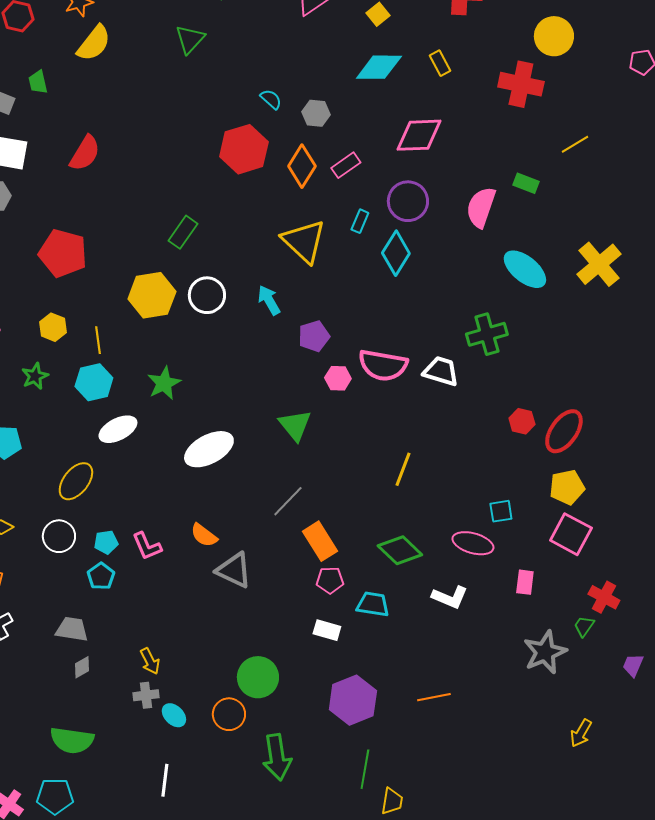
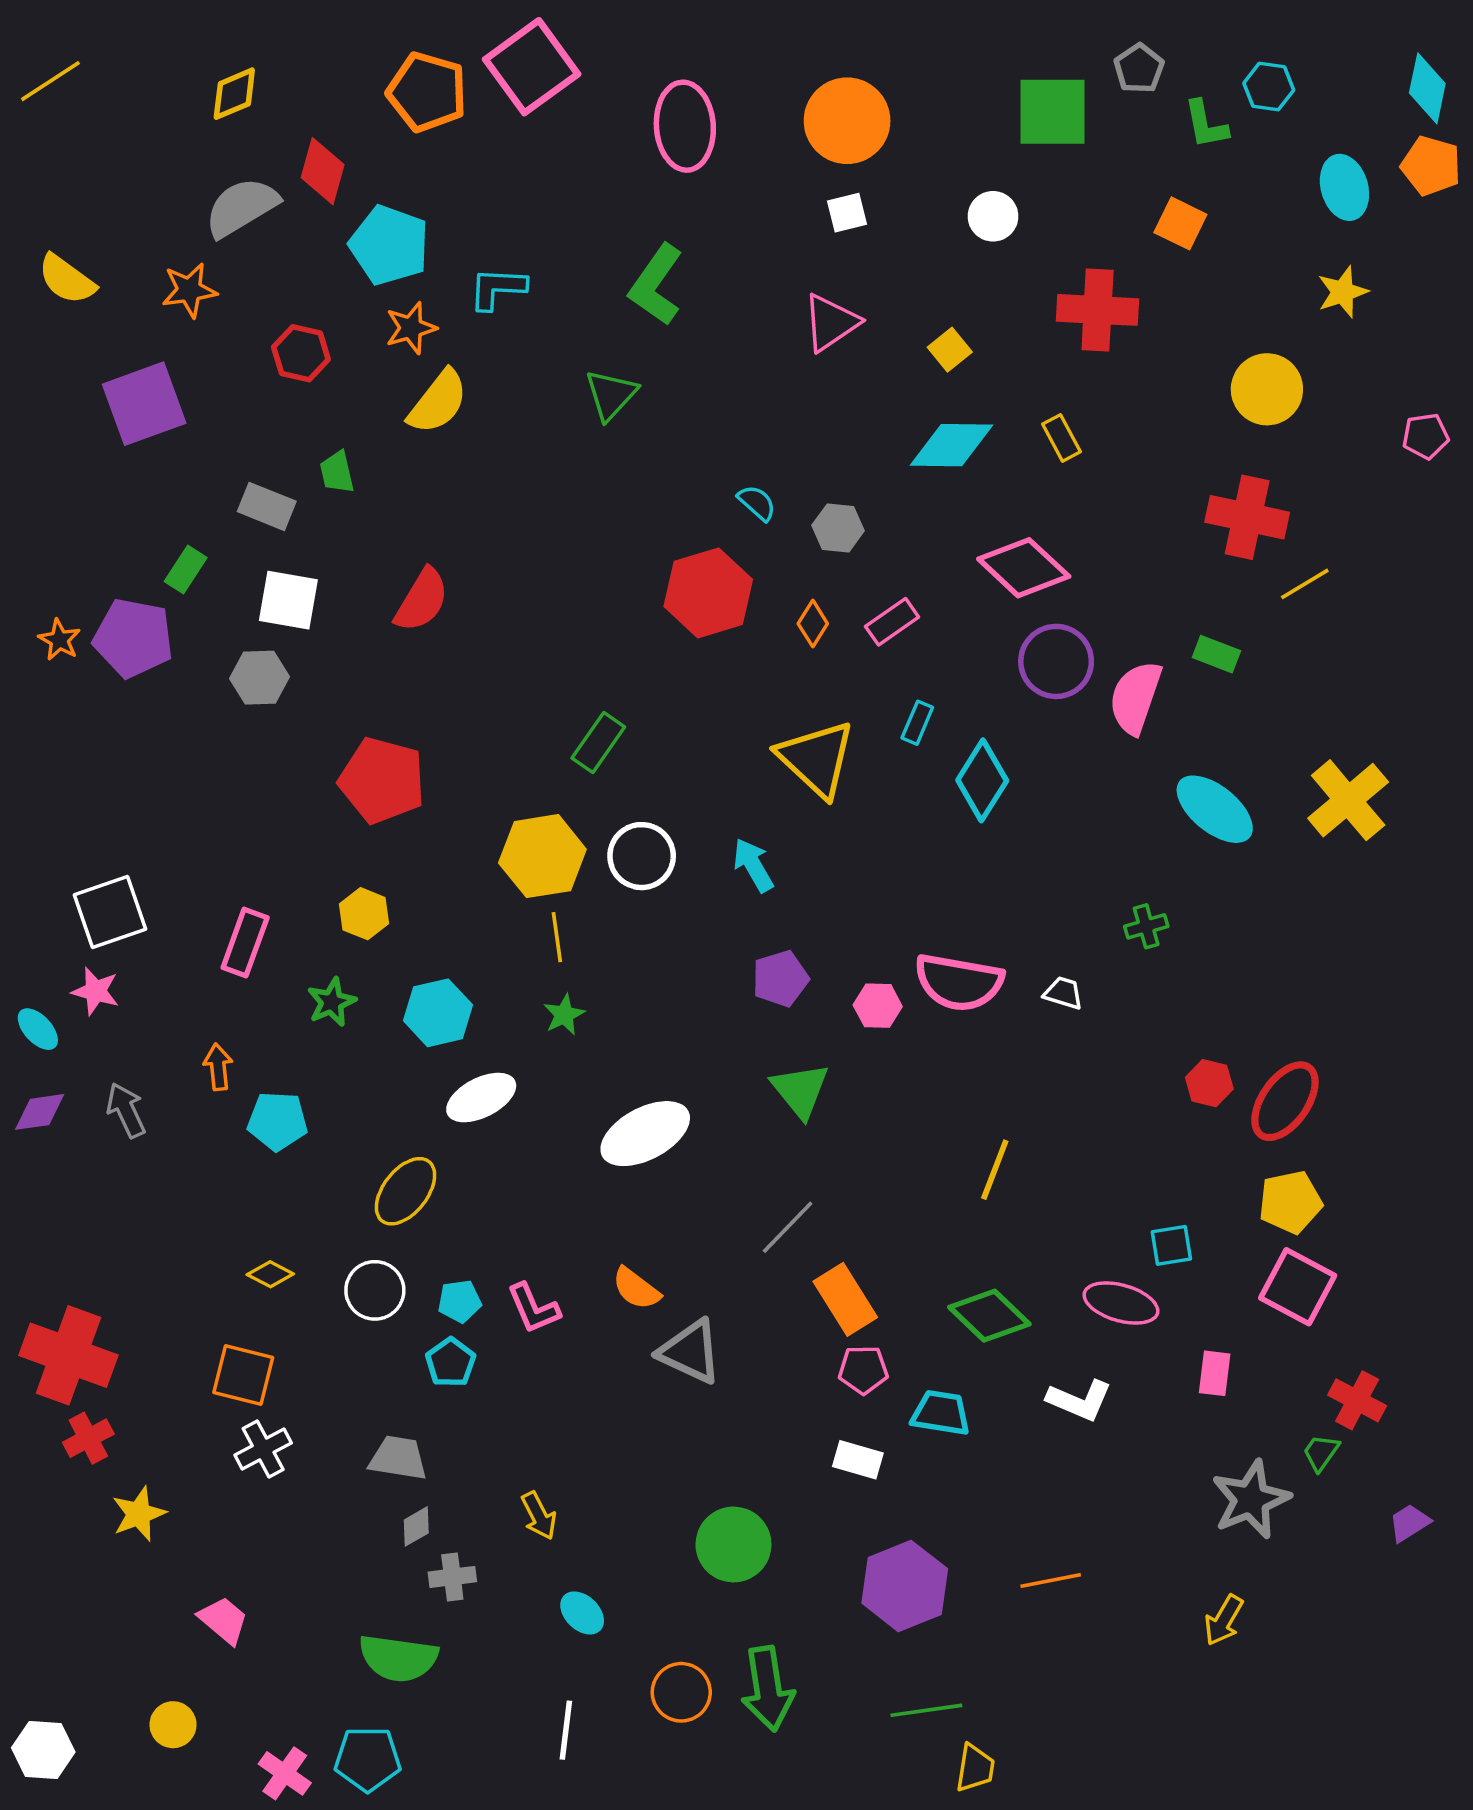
red cross: (521, 84) -> (1247, 517), moved
pink diamond: (419, 135) -> (1024, 568), turned 45
orange diamond: (302, 166) -> (813, 624), size x0.6
purple circle: (408, 201) -> (1056, 661), moved
green cross: (487, 334) -> (1146, 926), size x0.6
purple pentagon: (314, 336) -> (780, 979), moved
yellow line: (98, 340) -> (557, 937), moved
white trapezoid: (441, 371) -> (1063, 993), size x0.6
green star: (164, 383) -> (564, 1015), size x0.7
purple trapezoid: (633, 665) -> (1409, 1523), turned 35
gray cross: (146, 695) -> (452, 1577), moved
orange circle: (229, 714) -> (681, 1692), moved
yellow arrow: (581, 733) -> (1224, 1620), moved
green line: (365, 769) -> (926, 1710), turned 72

